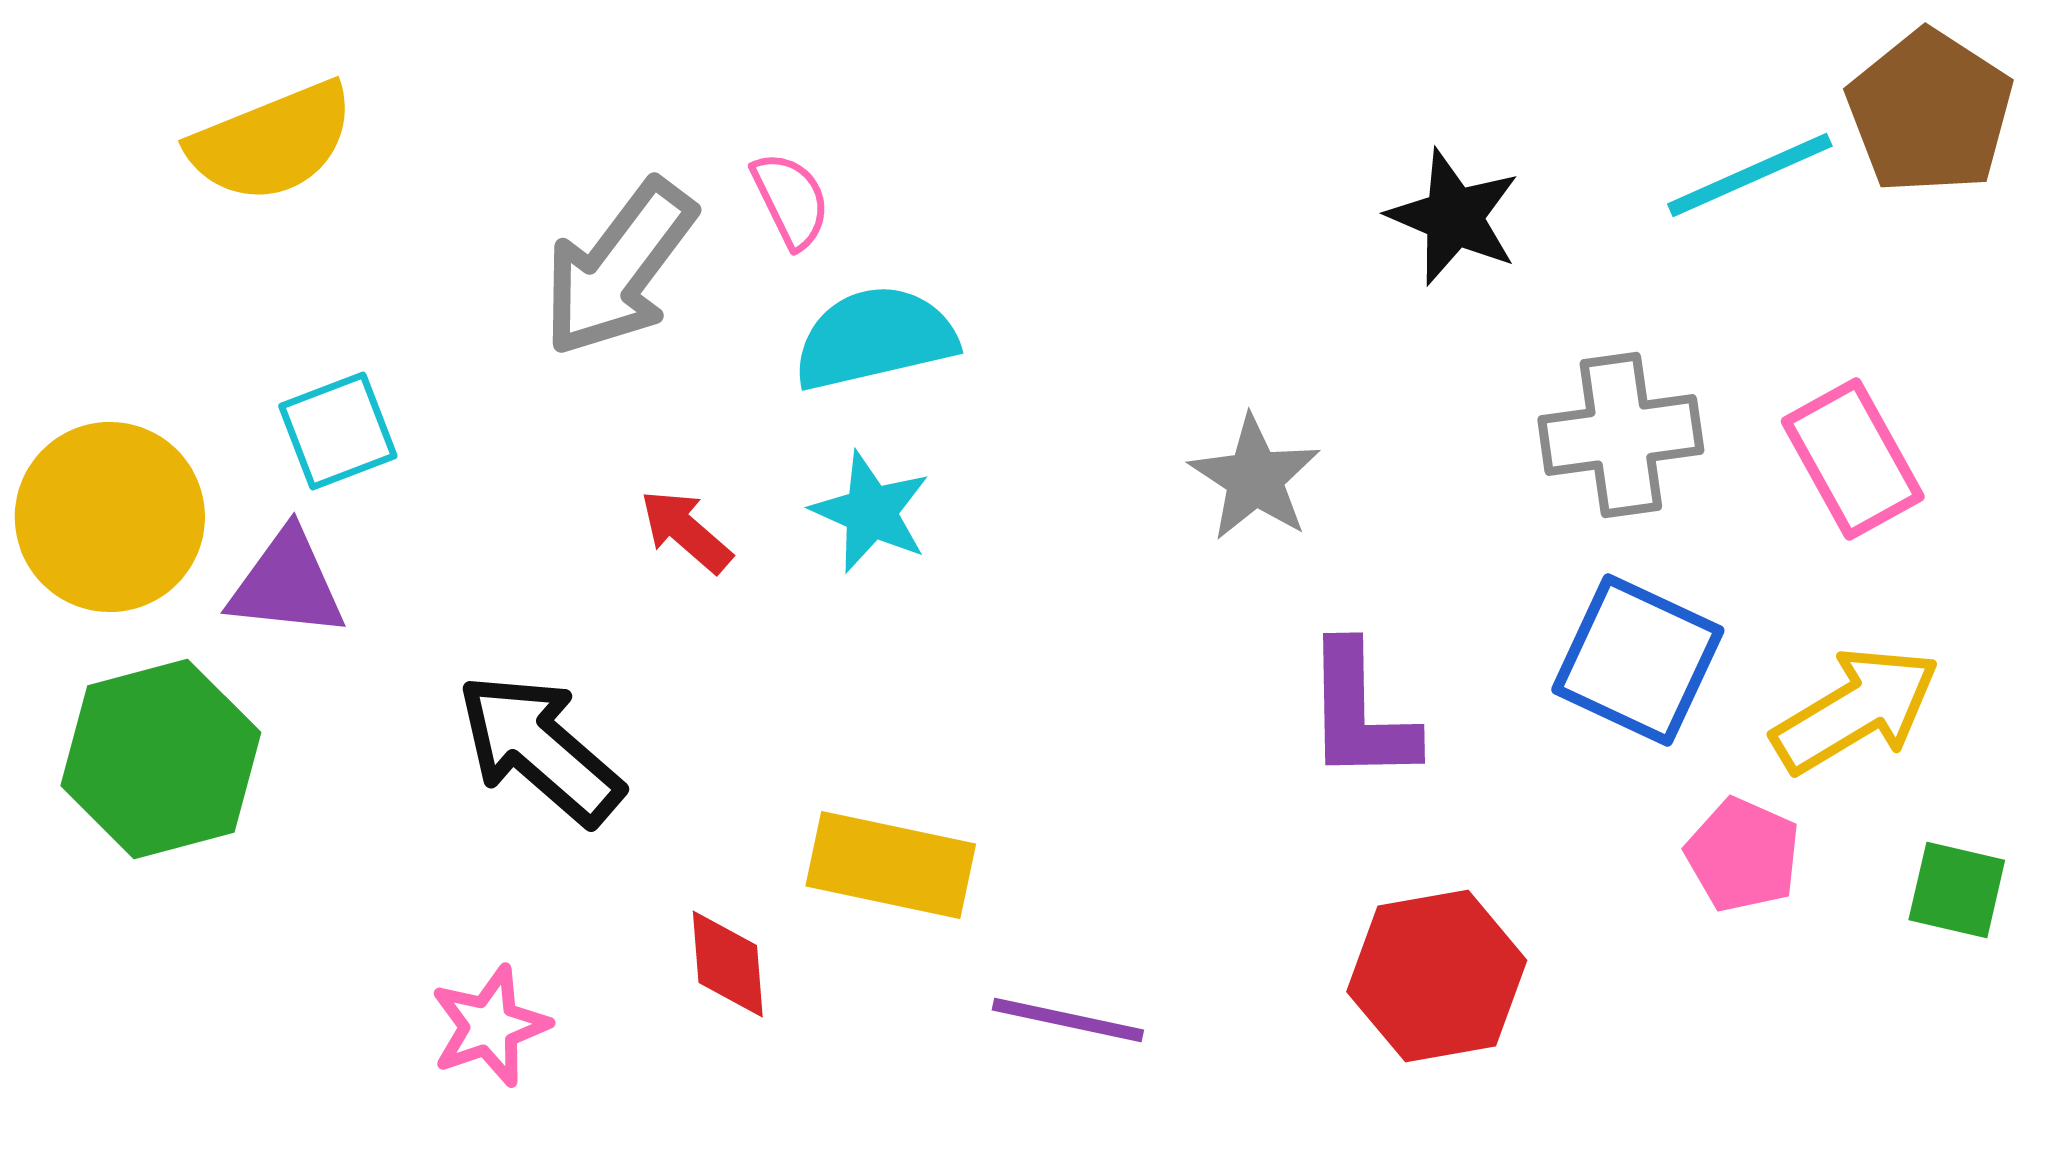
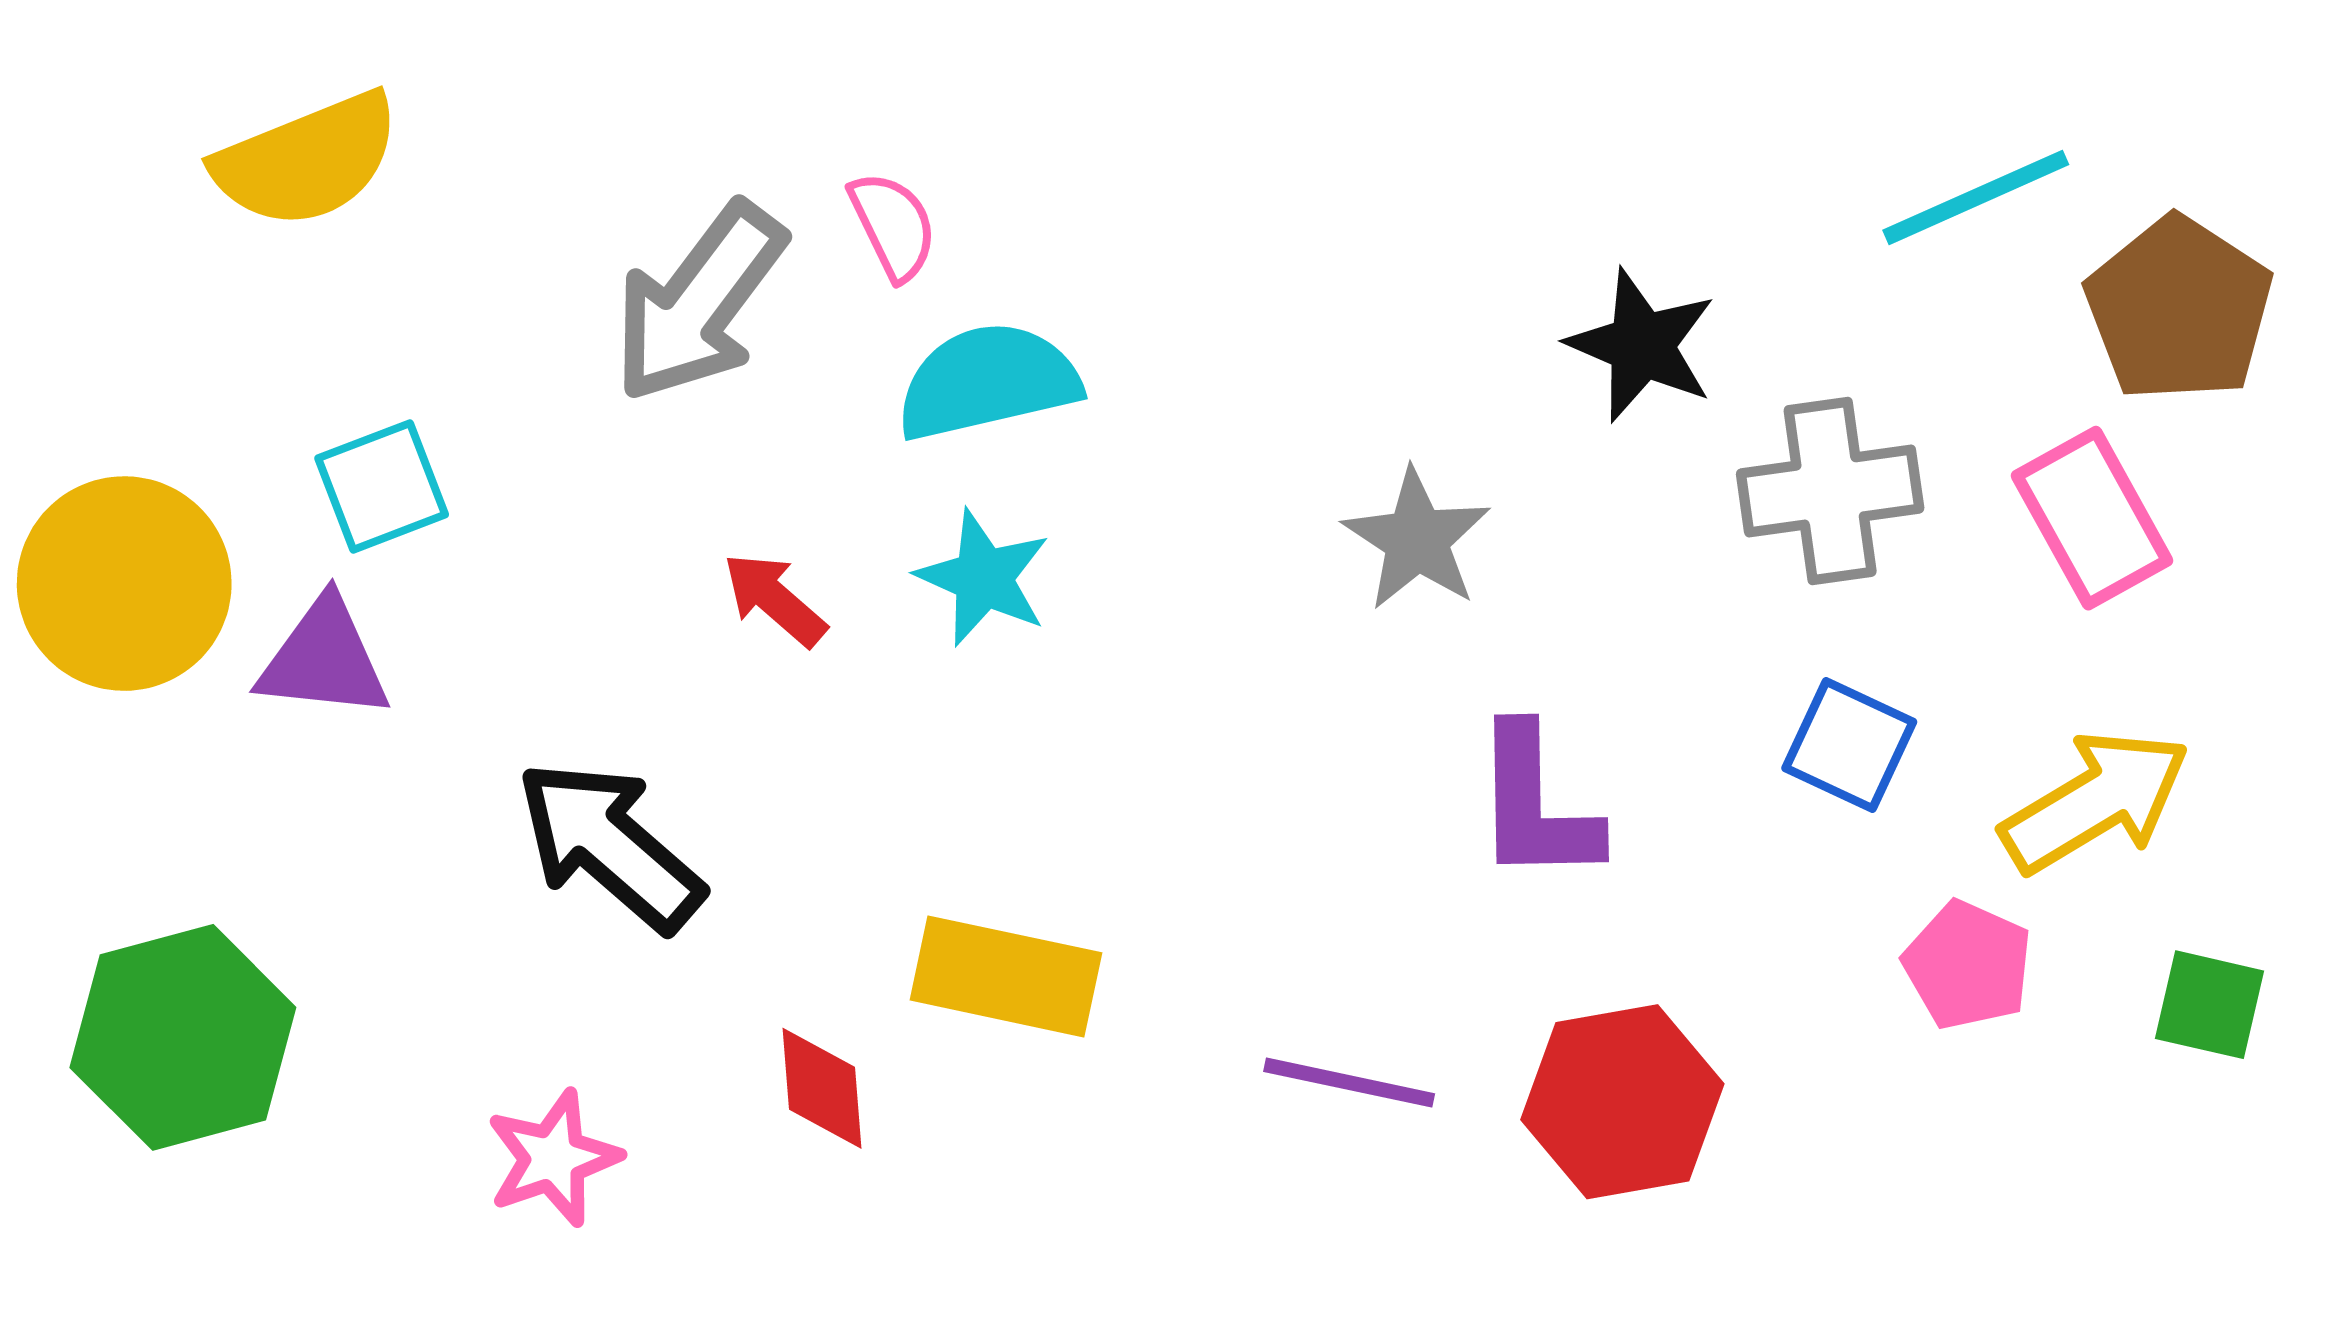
brown pentagon: (1930, 112) -> (2179, 309), moved
black star: (1454, 217) -> (1642, 345), moved
blue square: (1638, 660) -> (1849, 745), size x0.7
green hexagon: (161, 759) -> (183, 1037), moved
purple line: (1068, 1020) -> (1349, 1083), moved

